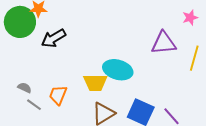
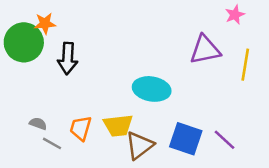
black arrow: (54, 38) -> (68, 58), turned -50
yellow trapezoid: (95, 83) -> (118, 125), moved

